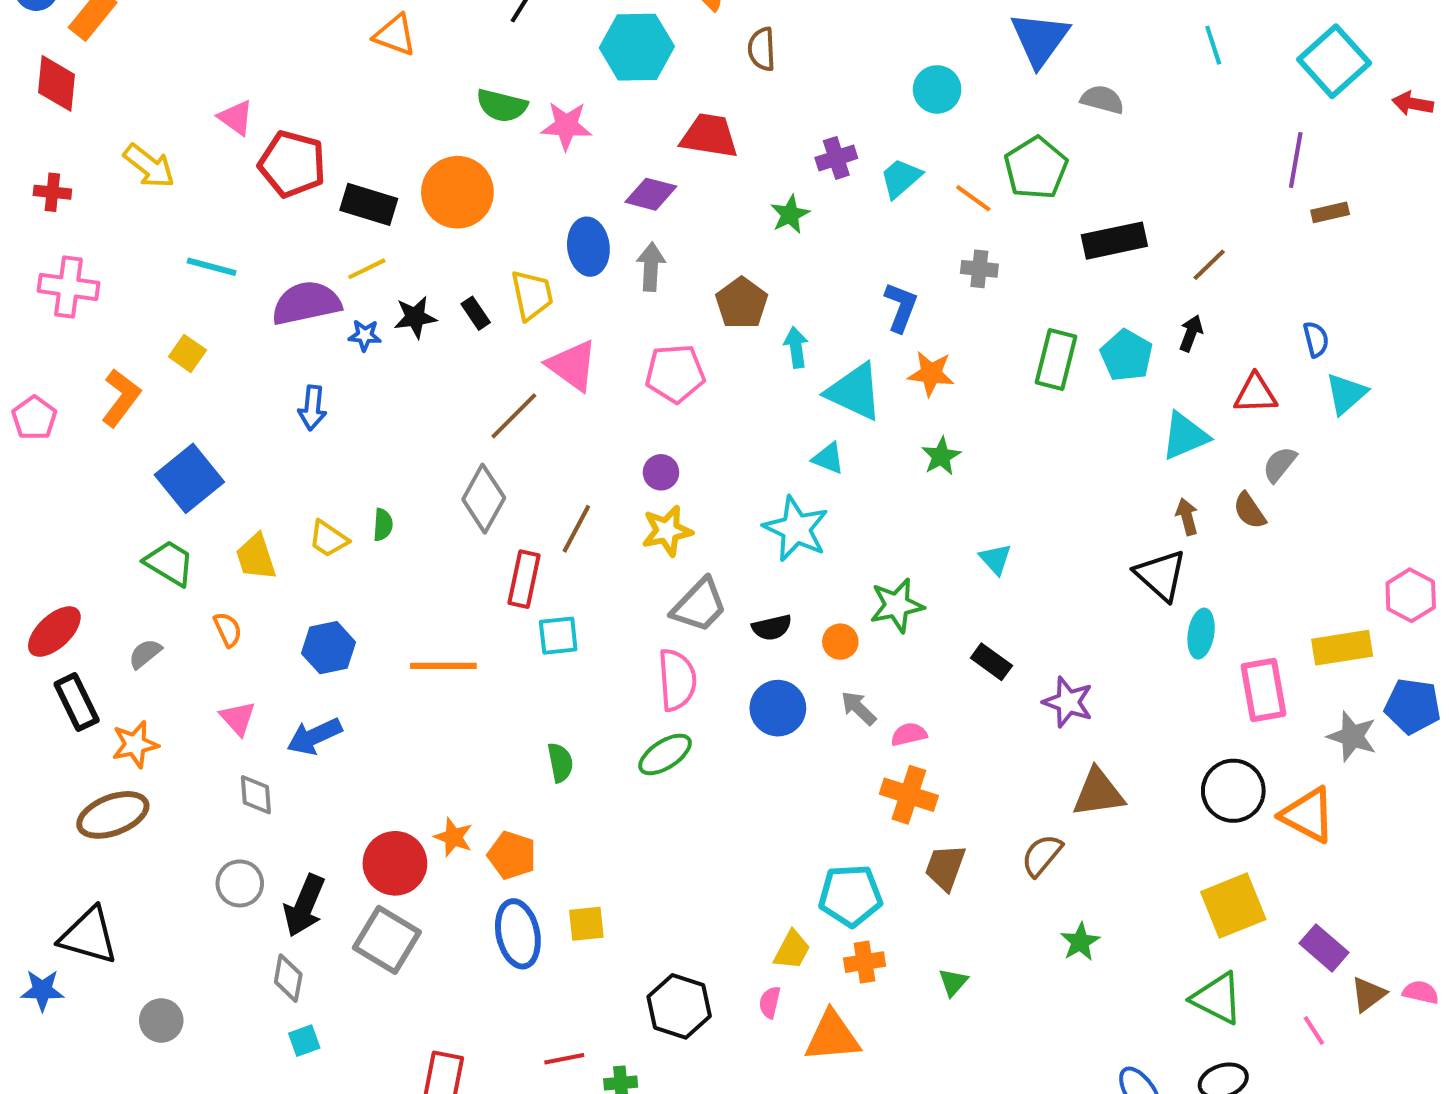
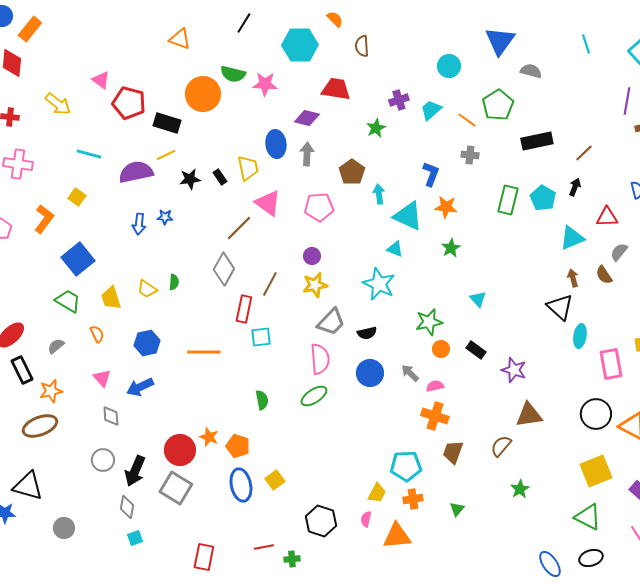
orange circle: (457, 192) -> (203, 94), moved
blue star: (365, 335) -> (165, 217), moved
orange circle: (840, 642) -> (441, 349), moved
yellow square: (586, 924) -> (275, 480), turned -30

